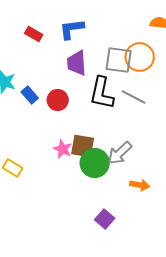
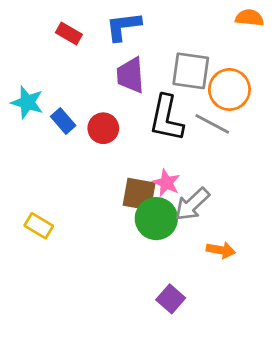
orange circle: (140, 57) -> (229, 89), moved
pink star: (63, 149) -> (166, 183), moved

